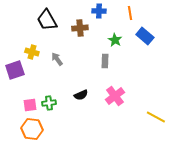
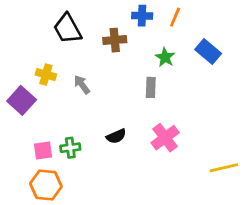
orange line: (130, 13) -> (175, 17), moved, turned 32
purple square: (15, 70) -> (22, 100), turned -30
yellow line: (156, 117) -> (224, 168), turned -42

